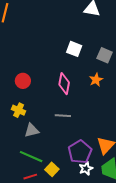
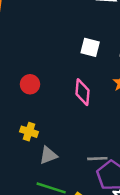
red circle: (23, 81) -> (30, 84), moved
gray line: (63, 116) -> (97, 159), moved

